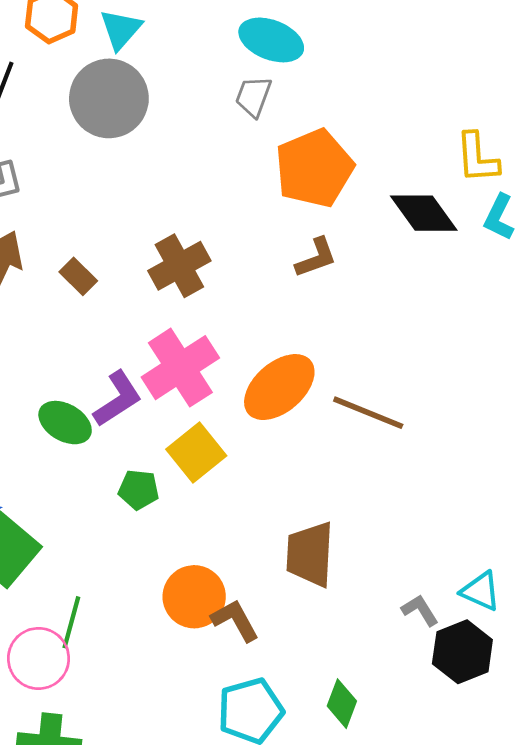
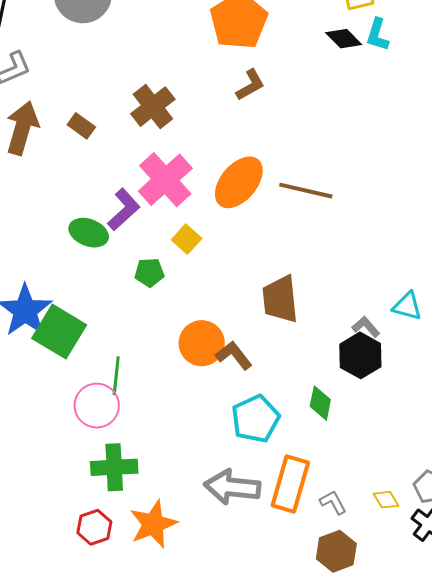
black diamond: (424, 213) -> (344, 39), moved, size x0.7
yellow square: (196, 453) -> (187, 239), size x0.7
black hexagon: (462, 652) -> (360, 355), moved

